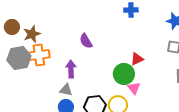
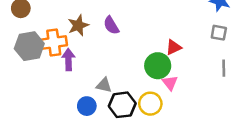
brown star: (32, 34) -> (78, 25), moved
purple arrow: (71, 69) -> (68, 60), moved
gray triangle: (66, 90) -> (104, 85), moved

